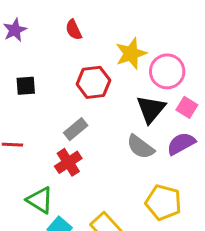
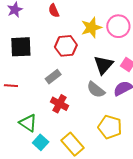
pink circle: (167, 71) -> (118, 26), moved
black square: (26, 86) -> (21, 47), size x1.6
red cross: (68, 162) -> (59, 104), moved, turned -30

